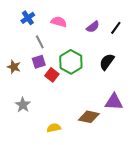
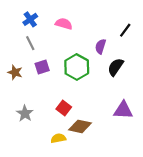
purple semicircle: (93, 27) -> (100, 46), moved, turned 144
gray line: (40, 42) -> (30, 43), moved
red square: (52, 75) -> (64, 108), moved
brown diamond: (89, 117) -> (80, 126), moved

